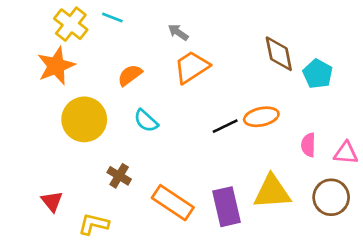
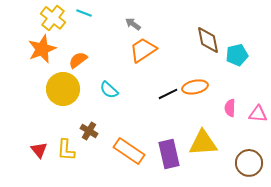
cyan pentagon: (318, 74) -> (237, 55), turned 30
orange semicircle: (130, 75) -> (78, 60), moved
brown circle: (331, 197) -> (249, 163), moved
yellow L-shape: (94, 224) -> (66, 150), moved, turned -100

